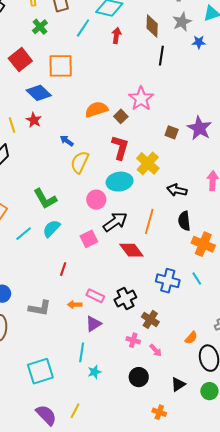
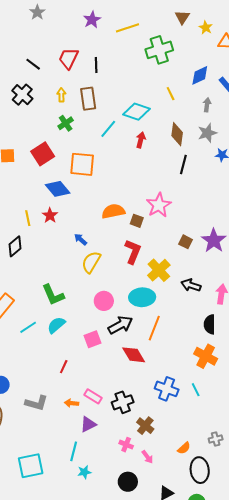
brown square: (121, 116) -> (137, 221), turned -32
cyan ellipse: (120, 182) -> (142, 297), moved
black arrow: (177, 190) -> (191, 285), moved
black semicircle: (184, 221) -> (210, 324), moved

